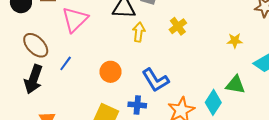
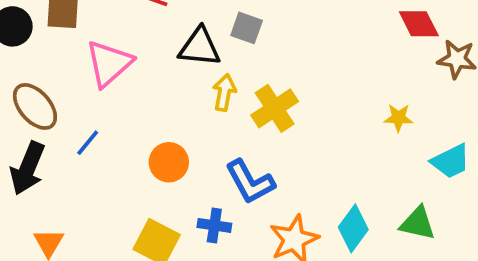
yellow cross: (178, 26) -> (275, 108), moved, size x1.4
green triangle: (235, 85) -> (418, 223), moved

